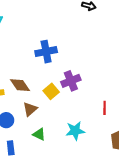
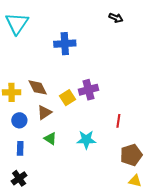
blue cross: (46, 52) -> (65, 44), moved

